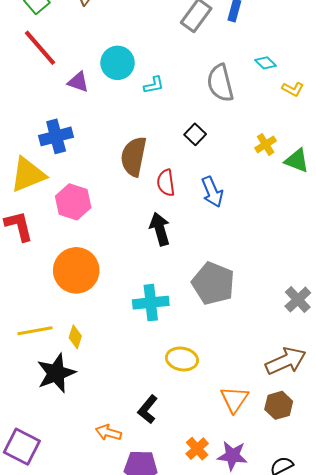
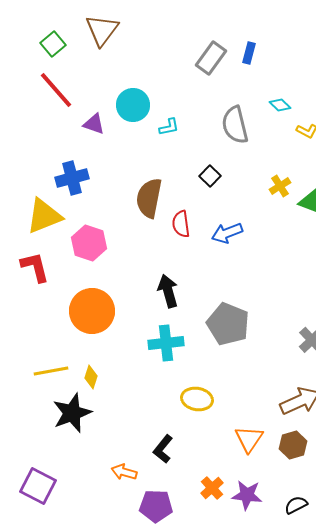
blue arrow: (212, 192) -> (227, 233), turned 92
black arrow: (160, 229) -> (168, 291), moved

